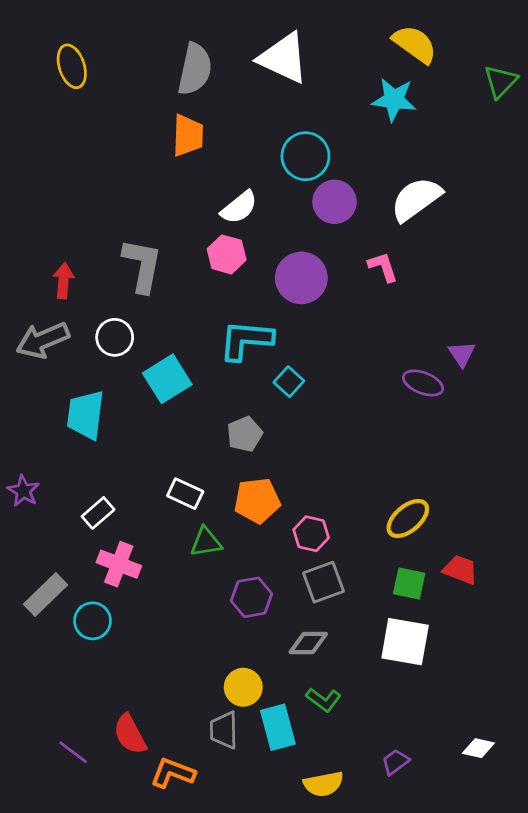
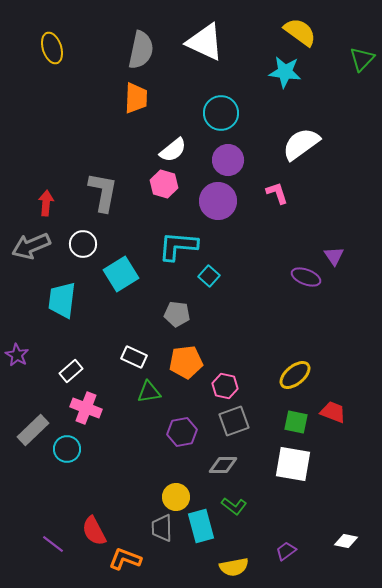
purple circle: (335, 202) -> (228, 160), moved
gray pentagon: (245, 434) -> (177, 314), turned 30

